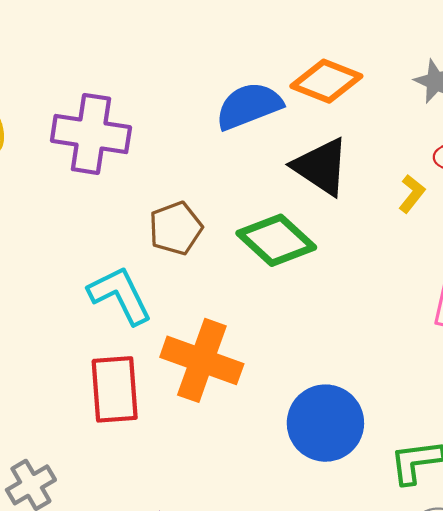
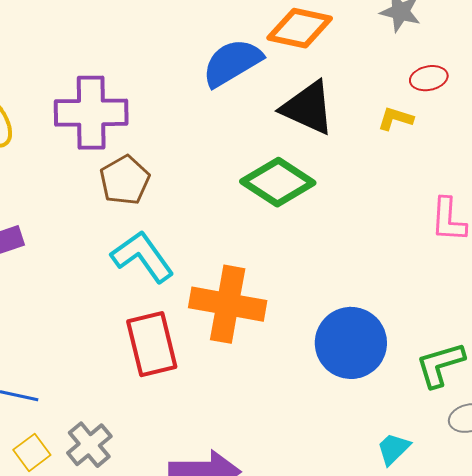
yellow L-shape: (412, 194) -> (395, 119), turned -102
brown pentagon: (176, 228) -> (125, 180), moved

